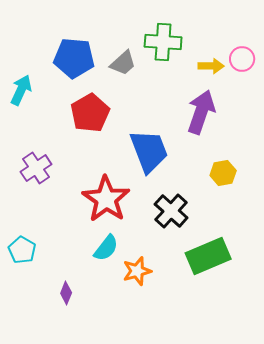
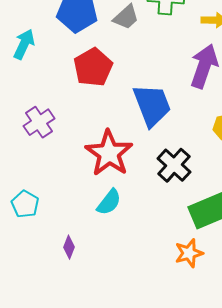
orange star: (137, 271) -> (189, 253), moved

